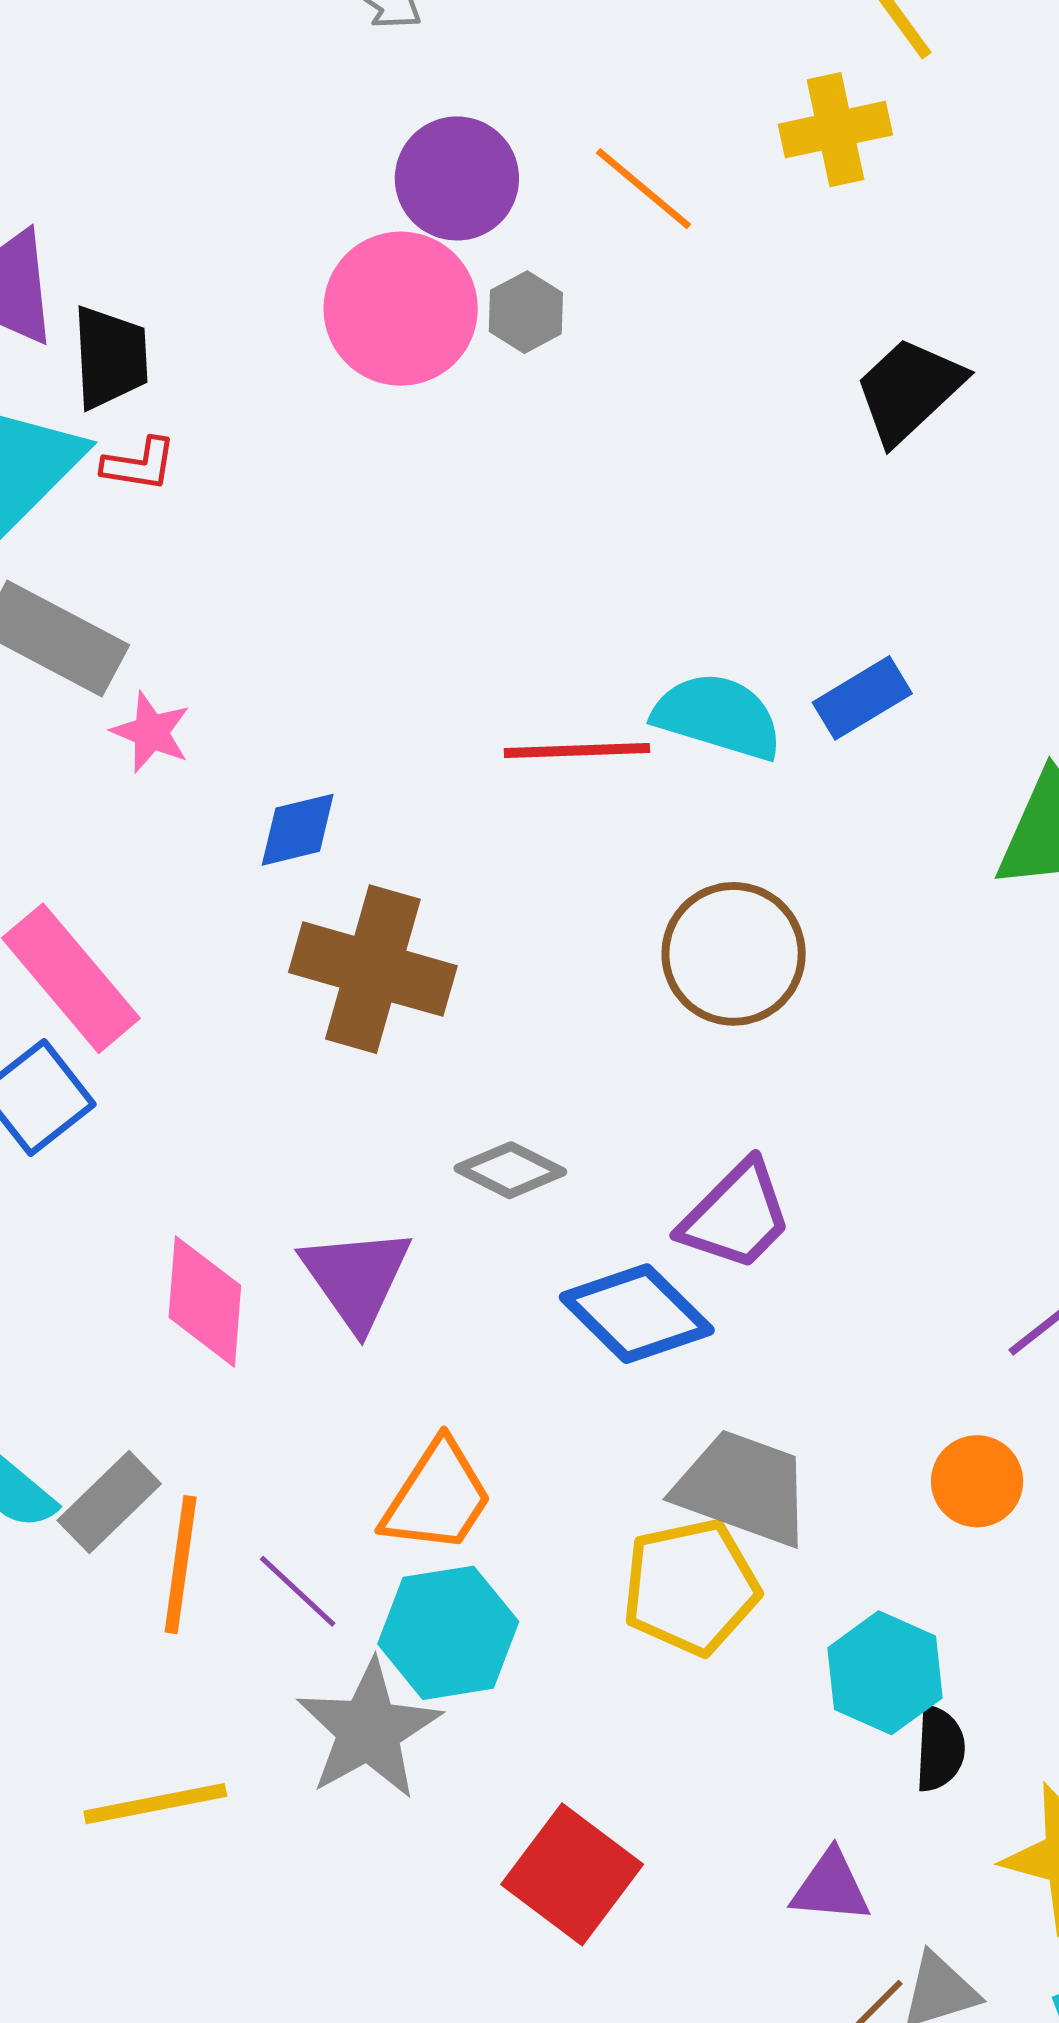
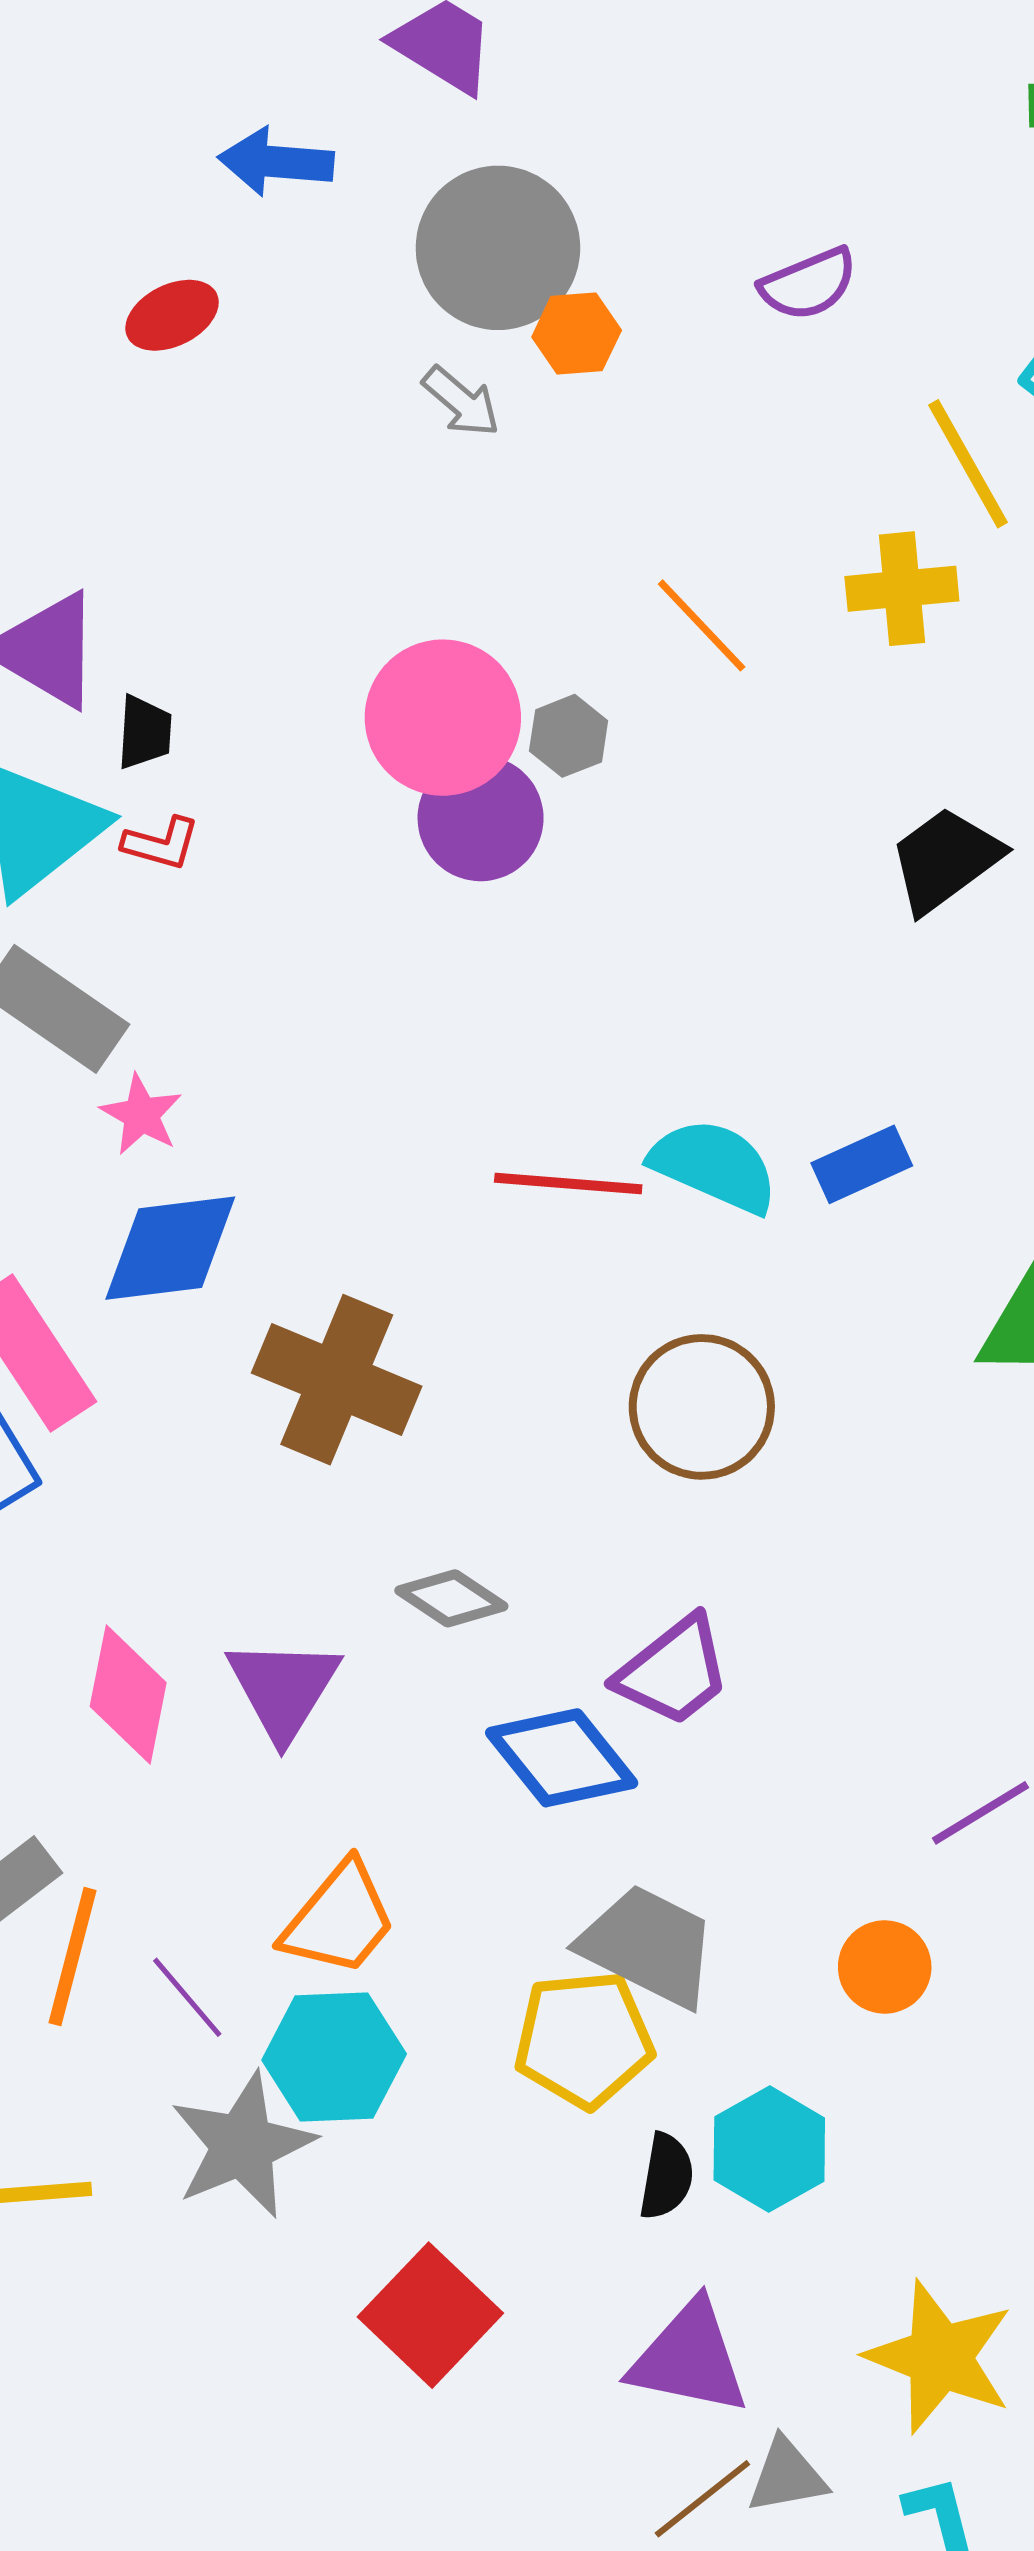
purple circle: (457, 178) -> (481, 818), moved
black trapezoid: (110, 357) -> (145, 732), size x0.7
blue diamond: (298, 830) -> (170, 1248), moved, size x1.6
black semicircle: (940, 1749) -> (666, 2176), moved
purple triangle: (831, 1887) -> (689, 2358), size x1.5

